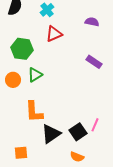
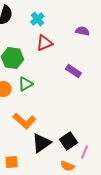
purple rectangle: (94, 62) -> (73, 71), moved
orange L-shape: (34, 112) -> (24, 121), turned -45
pink line: (95, 125) -> (84, 152), moved

